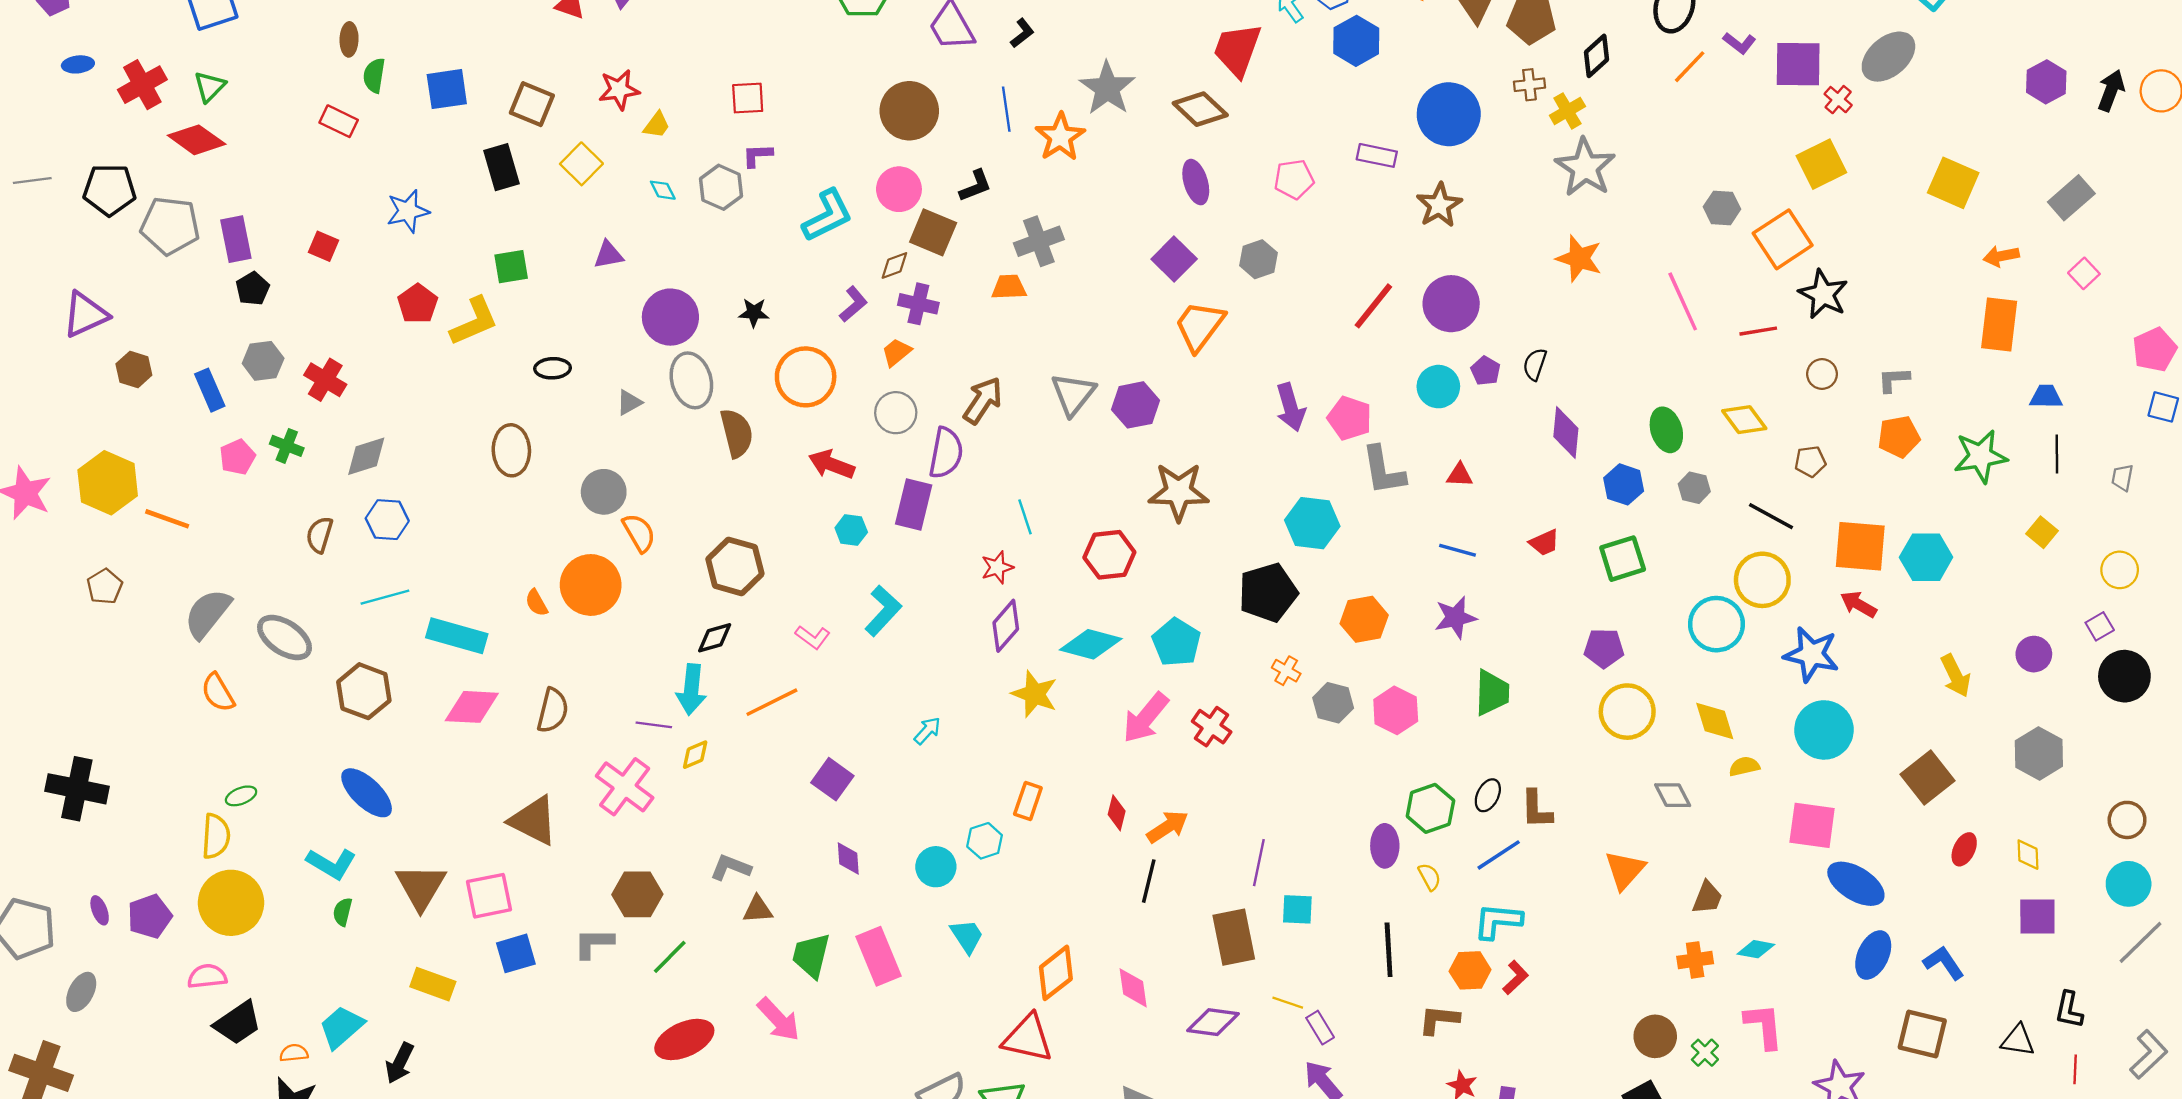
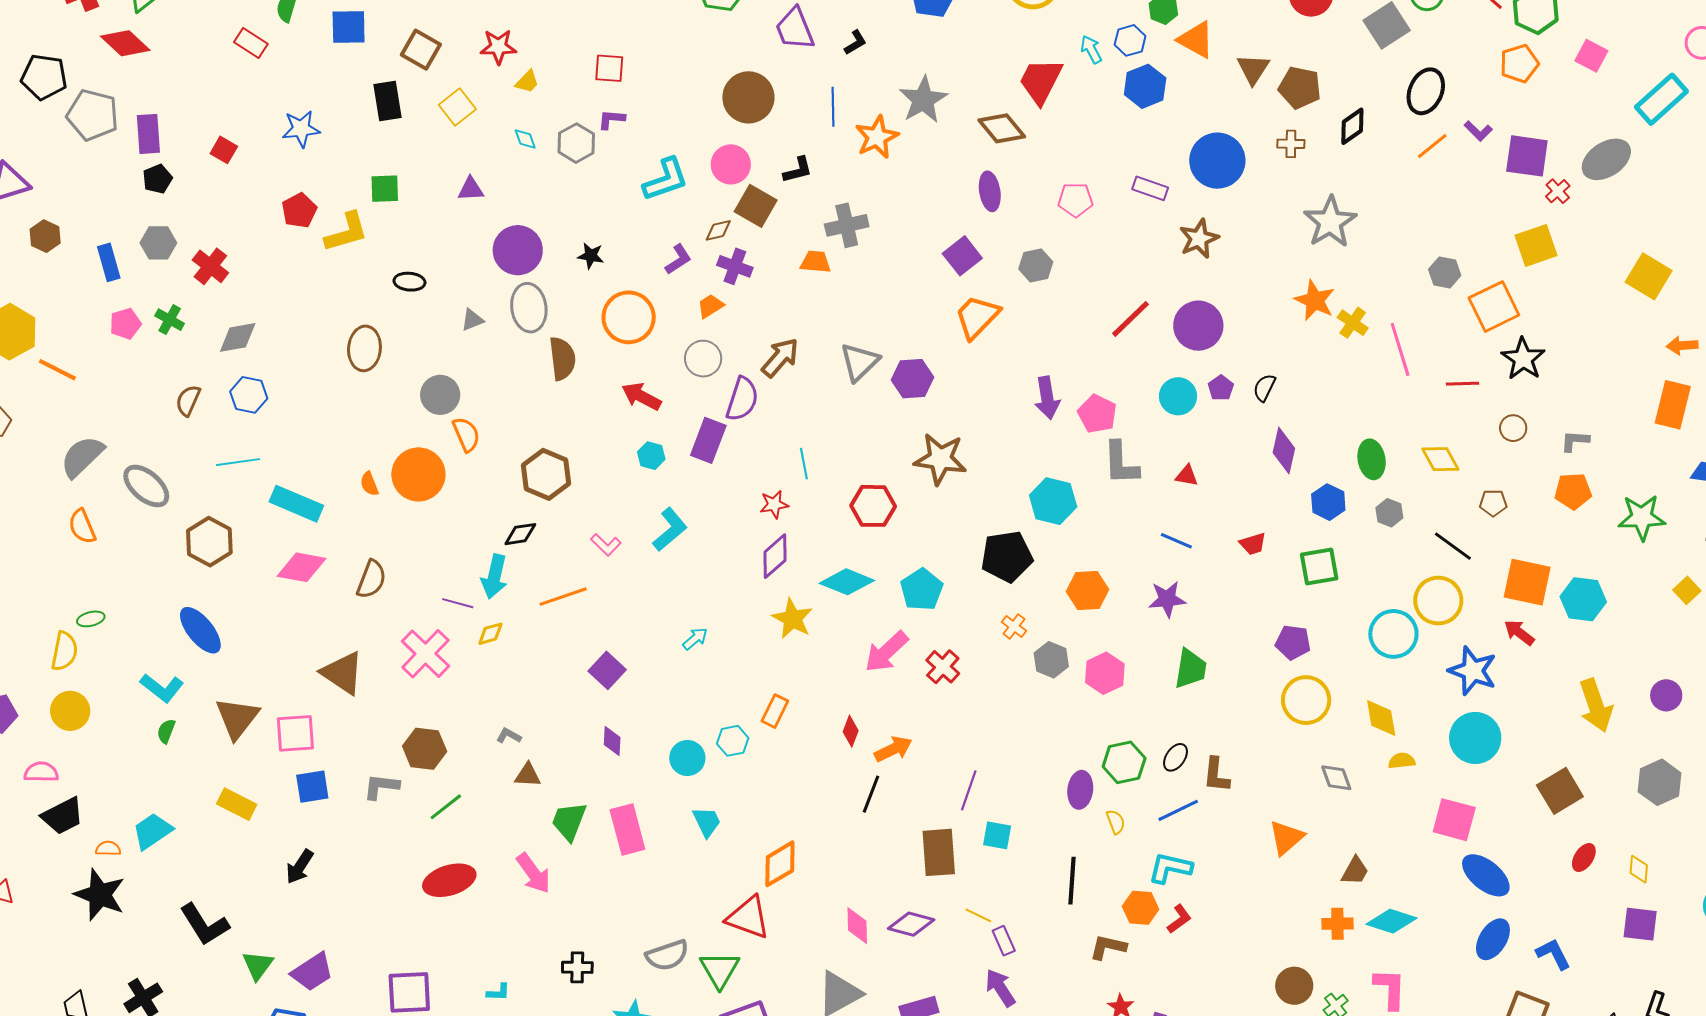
yellow cross: (1567, 111) -> (1353, 323), moved, turned -32
yellow arrow: (1956, 676) -> (1596, 705), size x1.4
gray L-shape: (731, 867) -> (509, 736), size x0.7
yellow circle: (231, 903) -> (70, 711), size x0.7
cyan diamond: (1756, 949) -> (1392, 921), size x1.5
pink diamond: (1133, 988) -> (857, 926), moved
black arrow: (400, 1063) -> (300, 867), moved

